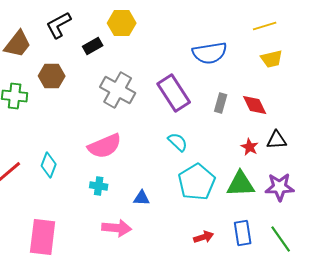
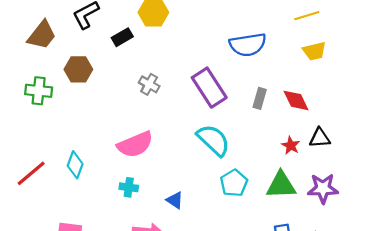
gray cross: (118, 90) -> (149, 84), size x0.6
cyan semicircle: (178, 142) -> (213, 140), size x1.6
cyan pentagon: (197, 182) -> (234, 183), size x0.7
blue triangle: (142, 198) -> (175, 200), turned 30

